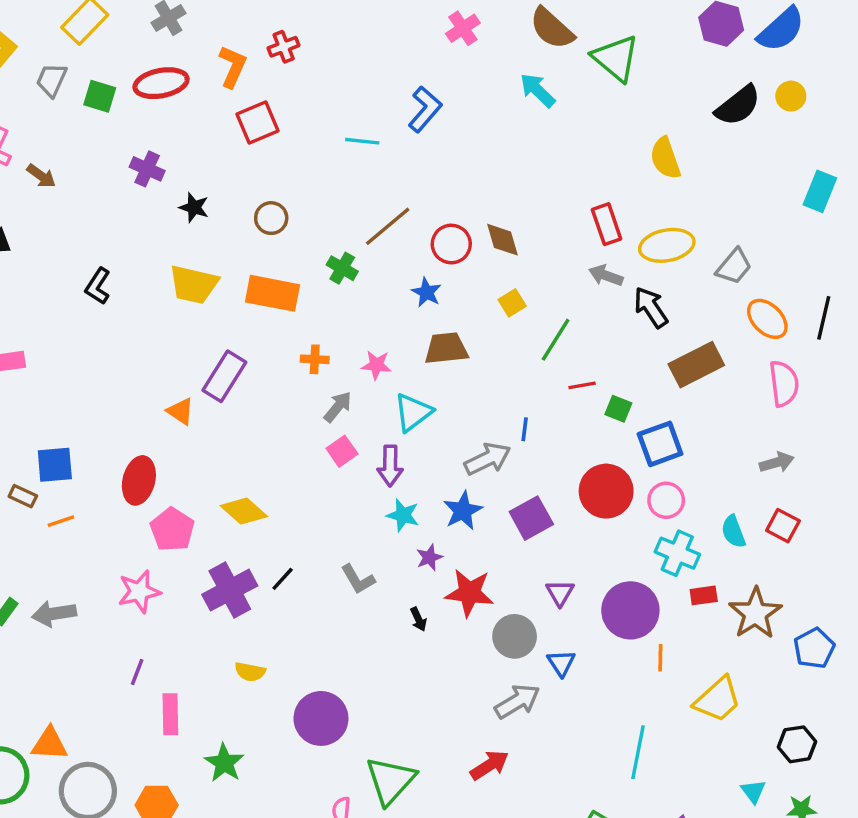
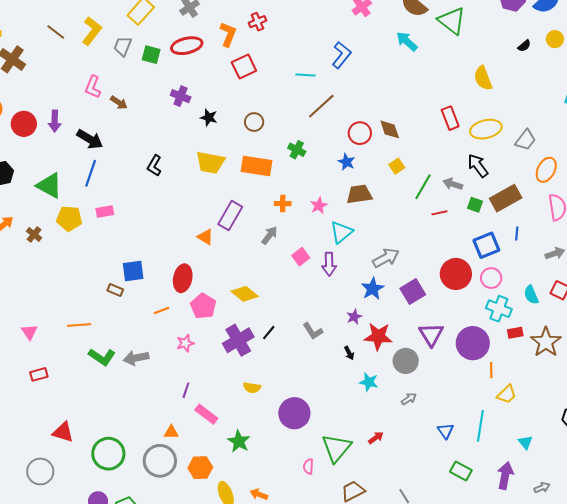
black semicircle: (738, 106) -> (524, 46), size x0.5
brown line: (388, 226) -> (321, 106), moved
gray arrow: (606, 276) -> (453, 184), moved
orange ellipse: (767, 319) -> (546, 170), turned 75
pink star: (376, 365) -> (319, 206), turned -30
gray arrow: (338, 407) -> (269, 235), moved
green square: (618, 409) -> (475, 205), moved
blue line: (525, 429) -> (517, 234), moved
cyan star: (403, 515) -> (369, 382), moved
orange line: (61, 521) -> (161, 310), moved
pink star: (139, 592) -> (185, 343), size x0.7
purple triangle: (560, 593) -> (431, 334), size x1.5
blue triangle: (561, 663) -> (446, 431), moved
yellow trapezoid: (718, 700) -> (507, 394), moved, size x0.7
gray arrow: (517, 701) -> (409, 399), size x0.6
pink rectangle: (170, 714) -> (206, 414), turned -50
orange triangle: (49, 744) -> (171, 432), moved, size x0.7
red arrow: (489, 765) -> (376, 438), moved, size x0.7
cyan triangle: (753, 791) -> (525, 442), moved

